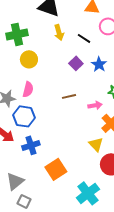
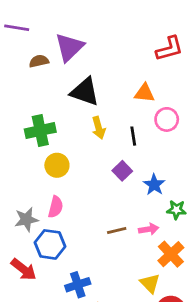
black line: (84, 38) -> (133, 136), turned 48
blue star: (99, 64) -> (154, 185), moved
brown line: (69, 96) -> (117, 231), moved
blue cross: (31, 145) -> (78, 285), moved

